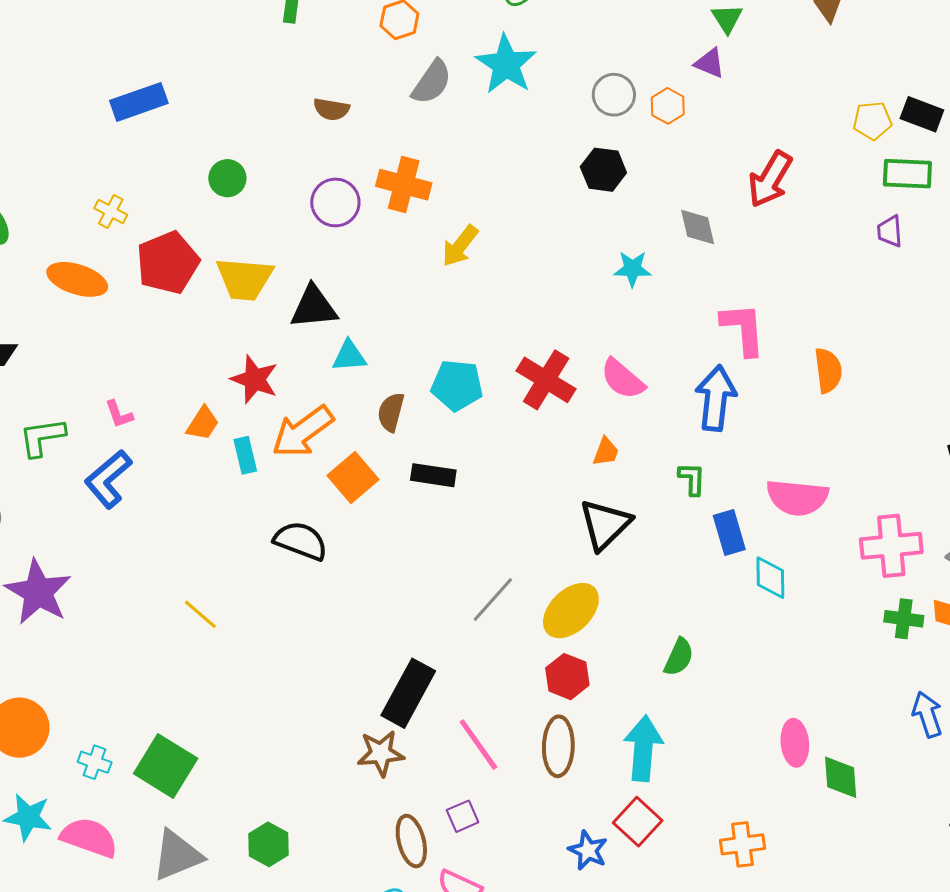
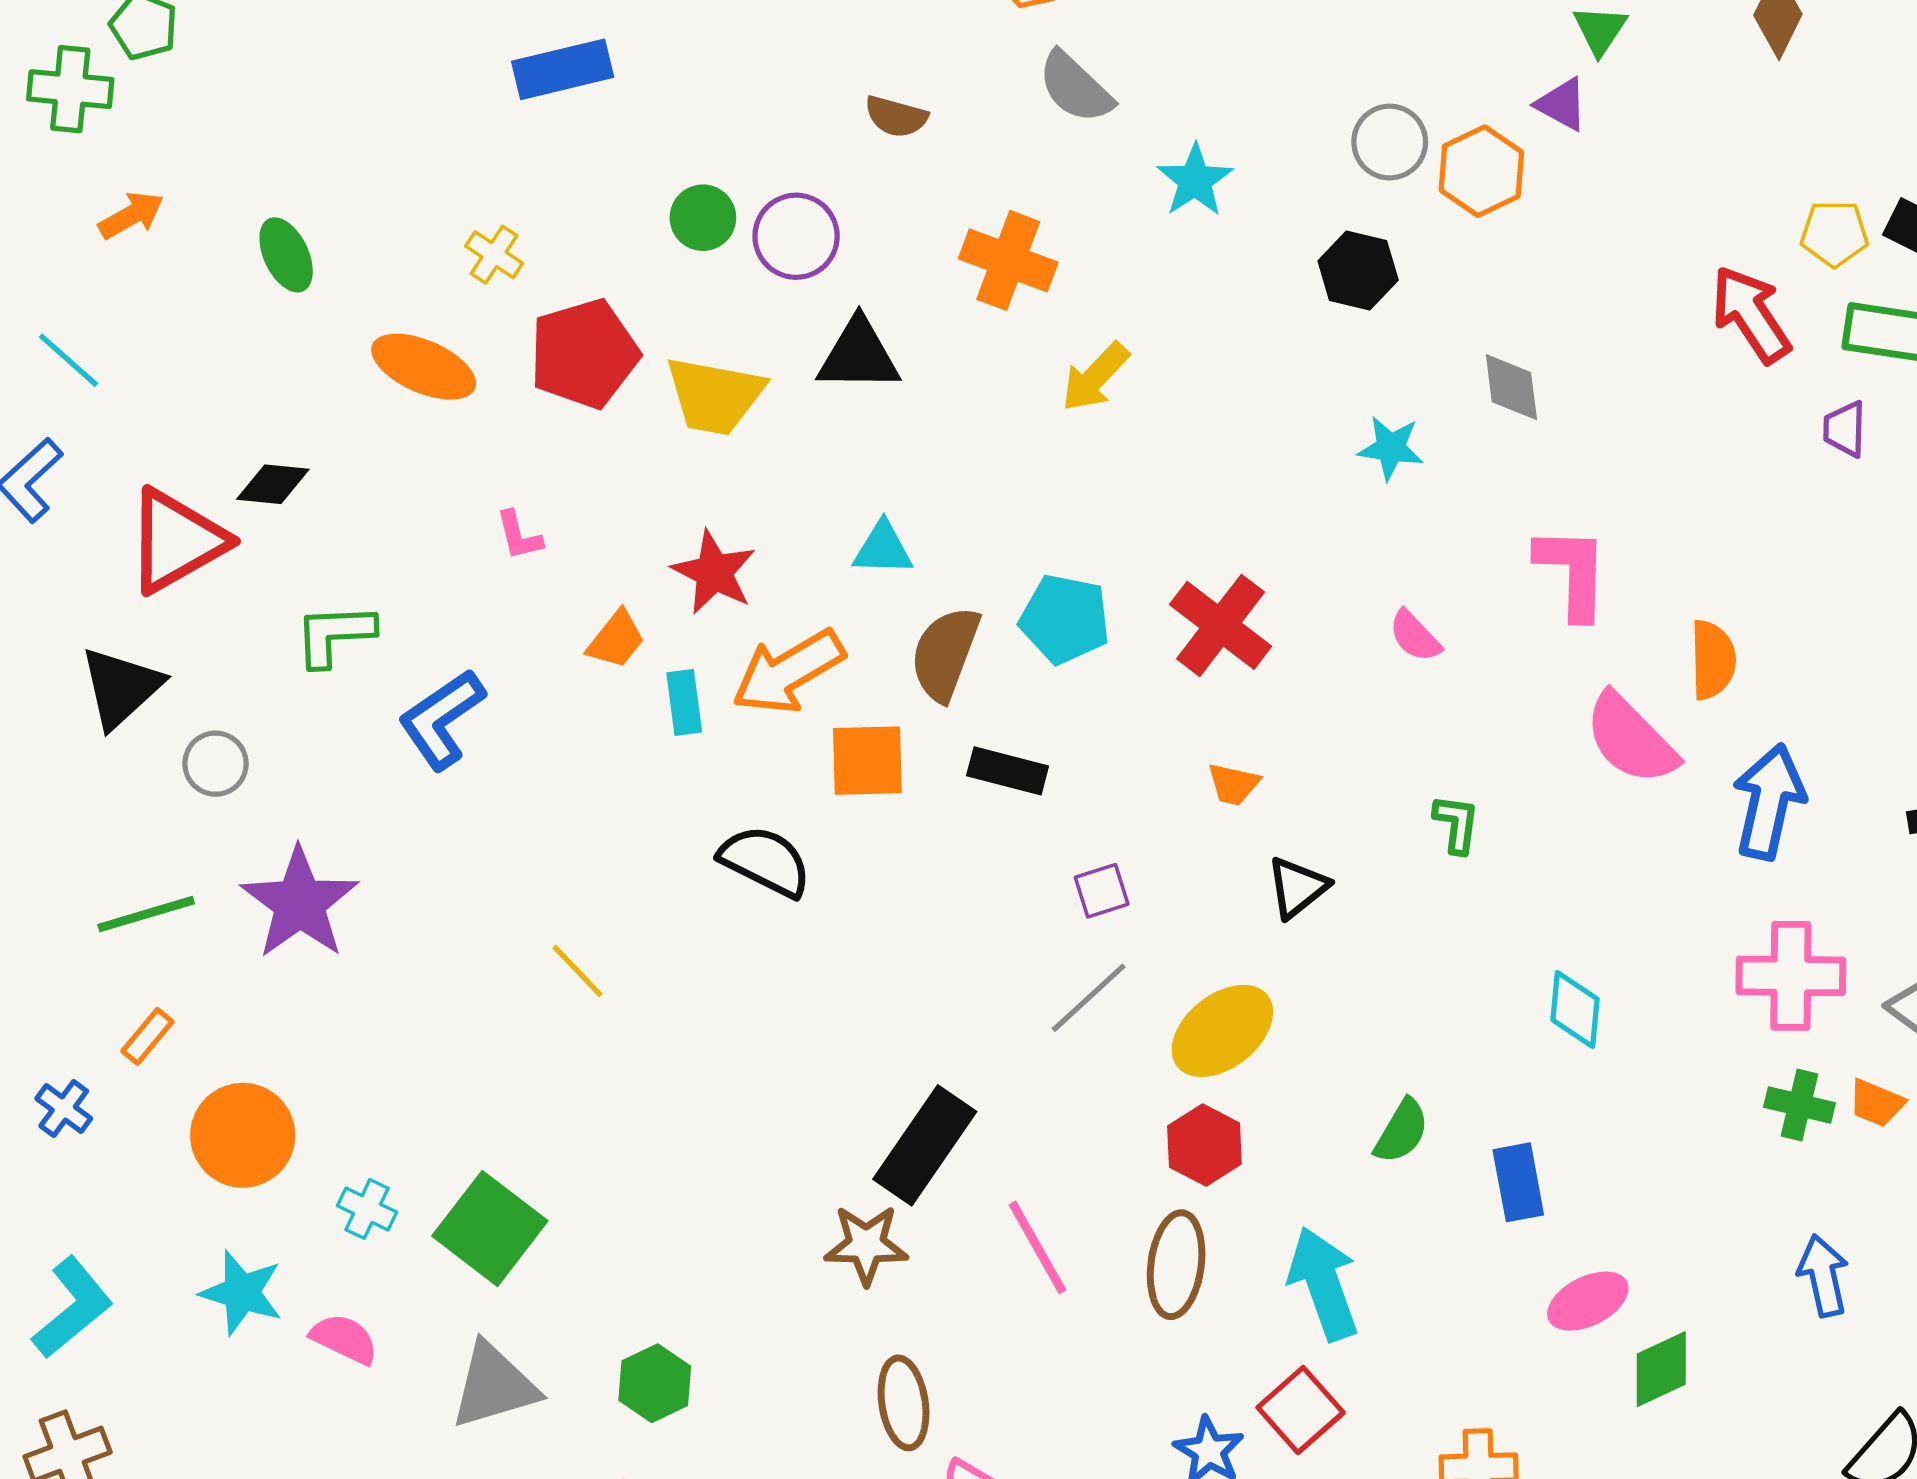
cyan star: (506, 64) -> (1195, 180), moved, size x0.7
gray semicircle: (432, 82) -> (1075, 87), turned 93
orange hexagon: (668, 106) -> (1481, 171), size x1.4
red arrow: (770, 179) -> (1751, 314), moved, turned 110
purple circle: (335, 202) -> (796, 236), moved
black triangle: (314, 307) -> (859, 355), moved
pink semicircle: (623, 379) -> (1415, 636), moved, size x0.7
blue arrow: (716, 398) -> (1769, 802), moved
brown semicircle: (391, 412) -> (945, 654), size x1.4
pink L-shape: (119, 414) -> (519, 535), moved
orange trapezoid: (606, 452) -> (1233, 784), moved, turned 76
orange square: (353, 478) -> (867, 761), turned 33
pink semicircle: (797, 497) -> (1631, 739), moved, turned 34
black triangle: (605, 524) -> (1297, 887), size x0.7
blue rectangle: (729, 533) -> (1518, 1182), moved
pink ellipse: (795, 743) -> (1588, 1301), turned 63
cyan arrow: (643, 748) -> (1323, 1284), turned -30
green diamond: (841, 777) -> (1661, 1369), turned 63
purple square: (463, 816) -> (1102, 891), moved
pink semicircle: (89, 837) -> (344, 1339), size x0.7

